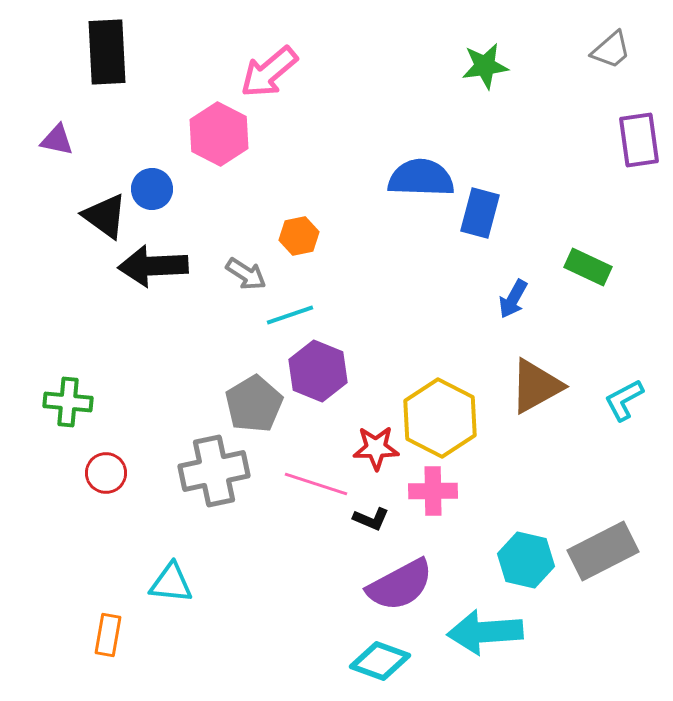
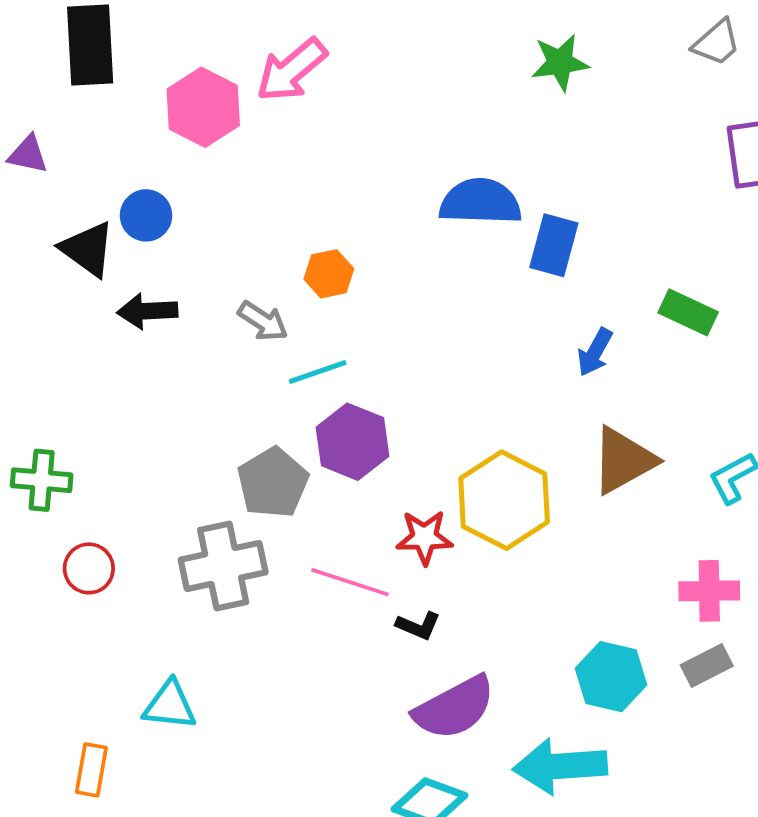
pink hexagon: (219, 134) -> (203, 107), moved
black arrow: (153, 266) -> (147, 311), size x0.7
pink cross: (433, 491) -> (709, 591), moved
gray rectangle: (603, 551) -> (707, 665), size x0.6

